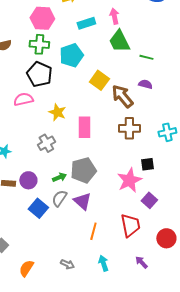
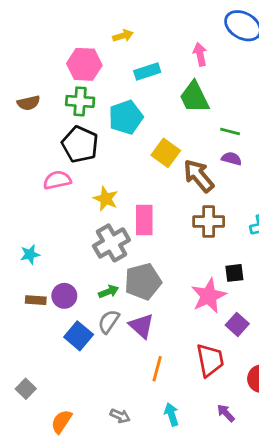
pink arrow: (114, 16) -> (200, 54), moved
green line: (146, 57) -> (230, 131), moved
gray cross: (46, 143) -> (111, 243), moved, size x1.4

